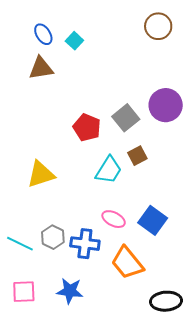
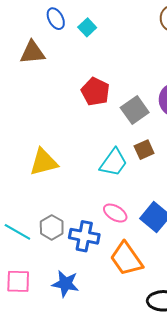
brown triangle: (41, 68) -> (32, 52), moved
red pentagon: (87, 128) -> (95, 92), moved

